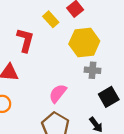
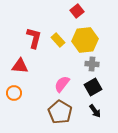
yellow rectangle: (51, 19) -> (58, 40), moved
black square: (109, 97) -> (93, 87), moved

